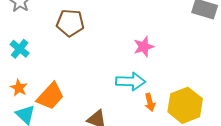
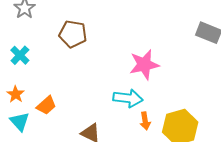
pink star: (144, 47) -> (144, 65), size x1.4
orange trapezoid: (50, 96) -> (46, 105), size x0.7

